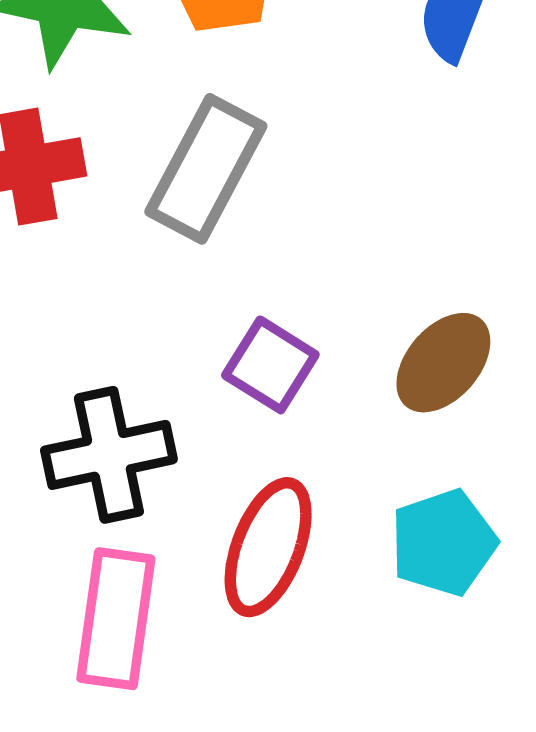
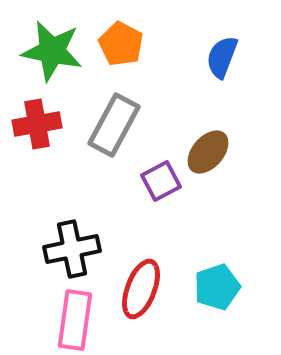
brown ellipse: (443, 363) -> (208, 152), moved
purple square: (270, 365) -> (161, 181), moved, turned 30

